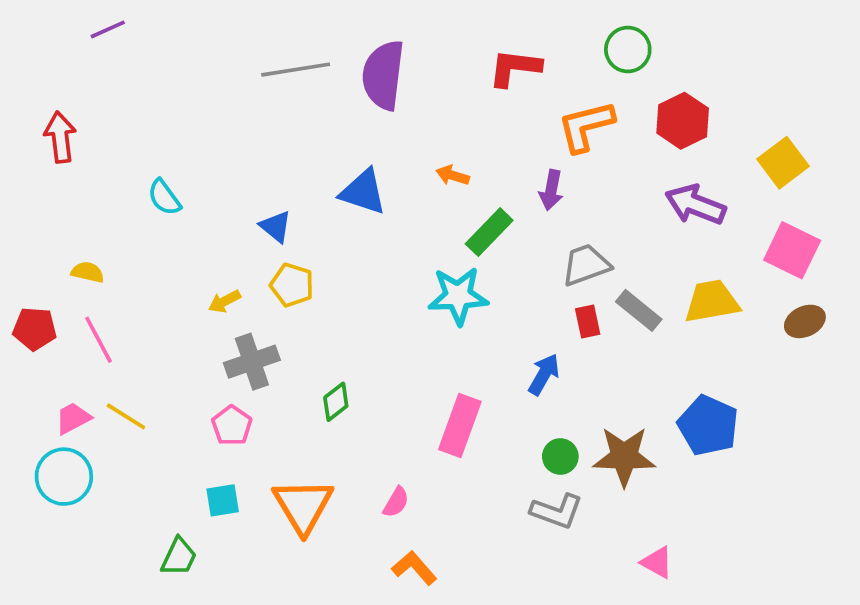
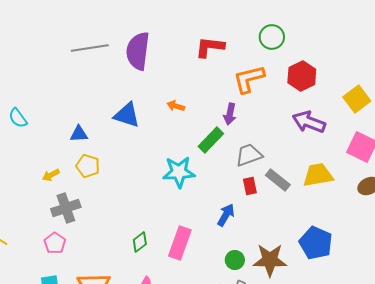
blue triangle: (276, 227) -> (79, 134), turned -42
green rectangle: (489, 232) -> (211, 140), moved
green diamond: (336, 402) -> (140, 242), moved

